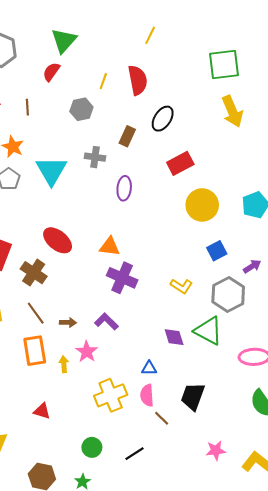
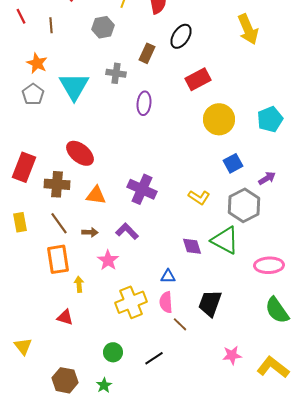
orange triangle: (110, 247) -> (96, 195), moved
brown cross: (34, 273) -> (57, 184), turned -30
yellow arrow: (64, 364) -> (79, 284), moved

